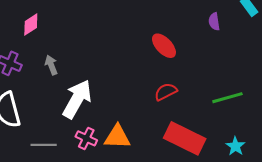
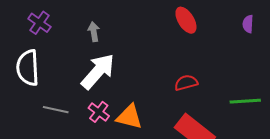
red ellipse: (164, 46) -> (186, 20), moved
gray arrow: (51, 65) -> (94, 32), moved

